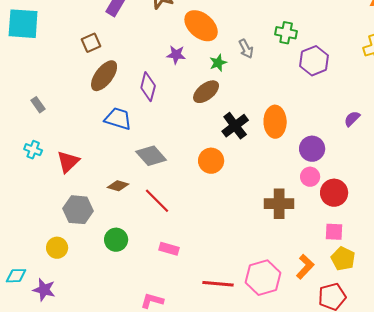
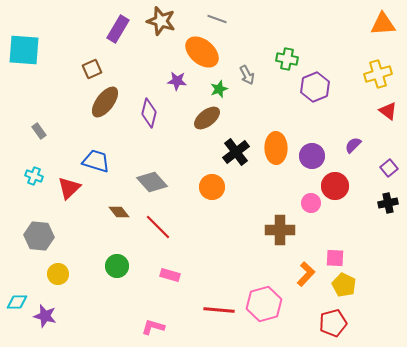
blue trapezoid: (118, 119) -> (96, 161), moved
purple circle: (312, 149) -> (312, 156), moved
brown diamond: (118, 186) -> (119, 212), turned 35
red circle: (334, 193) -> (335, 186), moved
gray hexagon: (78, 210) -> (39, 236), moved
orange L-shape: (305, 267) -> (306, 274), moved

